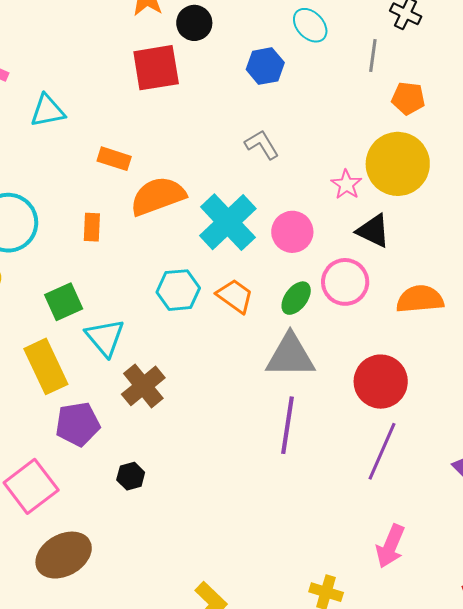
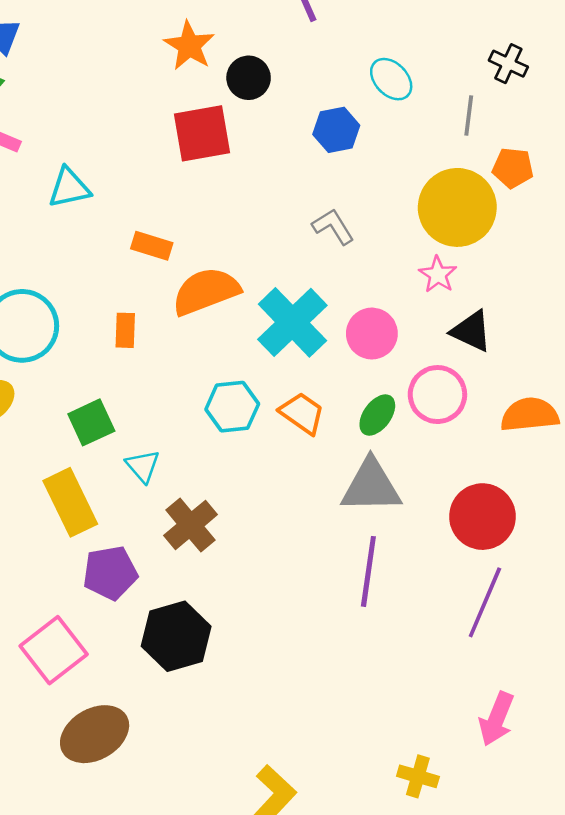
yellow circle: (398, 164) -> (457, 207), moved
cyan triangle: (105, 338) -> (143, 466), size x0.7
black hexagon: (131, 476) -> (176, 636), size x2.0

